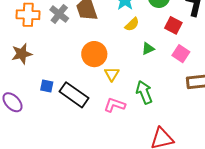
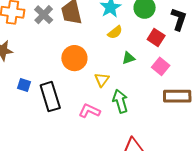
yellow triangle: (112, 74) -> (102, 80), moved
black rectangle: (74, 95) -> (50, 97), turned 32

